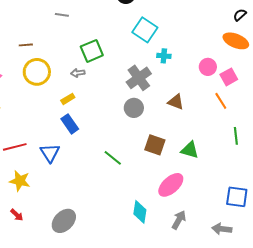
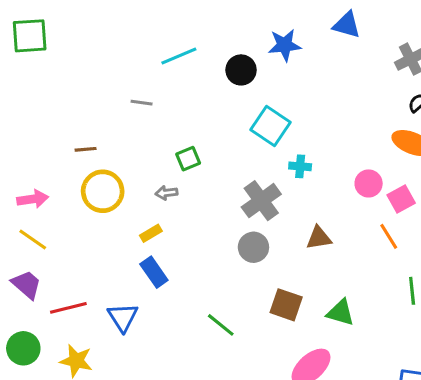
green square: (92, 51) -> (188, 159), size x0.7
brown triangle: (176, 102) -> (319, 238), turned -30

